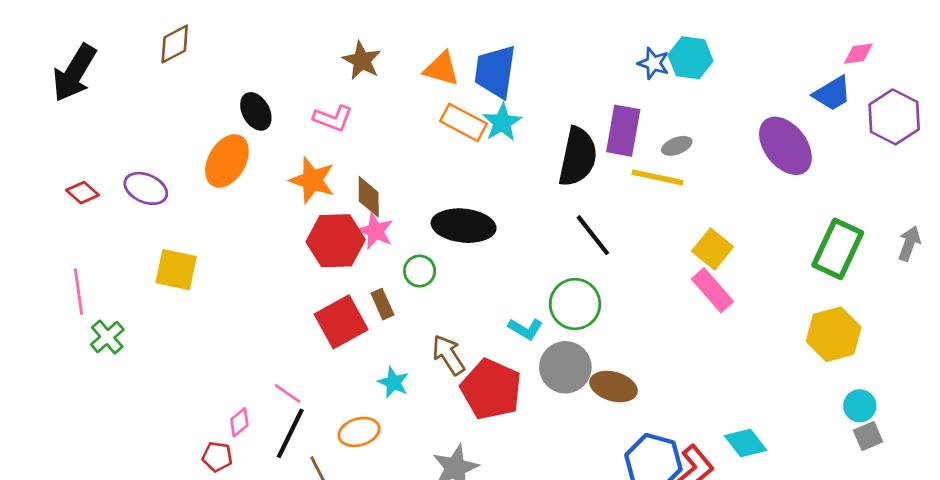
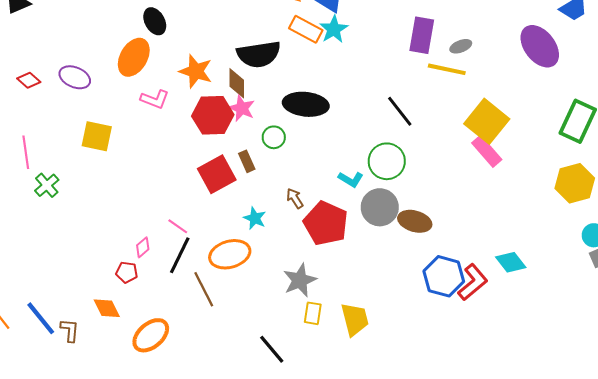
pink L-shape: (333, 118) -> (155, 99), moved
black semicircle: (578, 157) -> (259, 54), moved, turned 69
yellow square: (713, 249) -> (487, 121), size x1.5
brown arrow: (448, 355) -> (295, 198), size x0.7
orange ellipse: (359, 432) -> (230, 254), size x1.4

